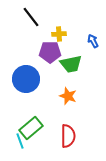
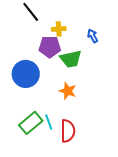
cyan line: (20, 141) -> (49, 122), moved

